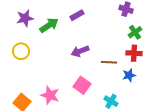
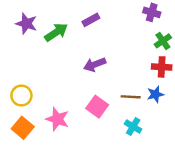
purple star: (25, 18) -> (26, 24), turned 30
yellow circle: (21, 51) -> (21, 96), moved
brown line: (109, 62) -> (131, 97), moved

